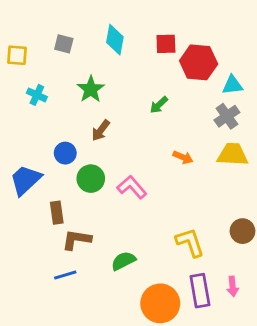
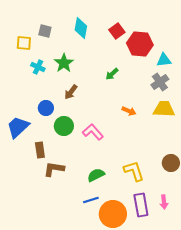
red square: (166, 44) -> (117, 31), turned -35
yellow square: (17, 55) -> (24, 43), moved
cyan cross: (37, 95) -> (38, 67), moved
green semicircle: (123, 261) -> (96, 175), moved
blue line: (65, 275) -> (91, 200), moved

